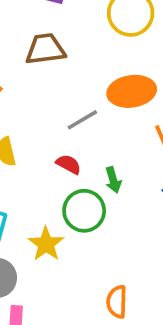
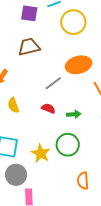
green arrow: (113, 180) -> (74, 114), turned -72
green circle: (84, 211) -> (68, 145), moved

